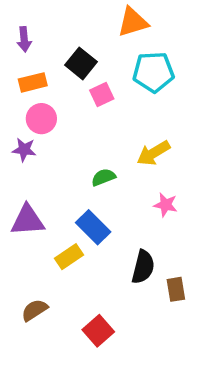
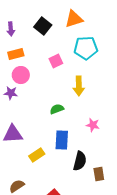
black square: (81, 63) -> (43, 26), moved
yellow arrow: (153, 153) -> (79, 86), moved, turned -60
blue rectangle: (93, 227) -> (62, 140), moved, turned 48

